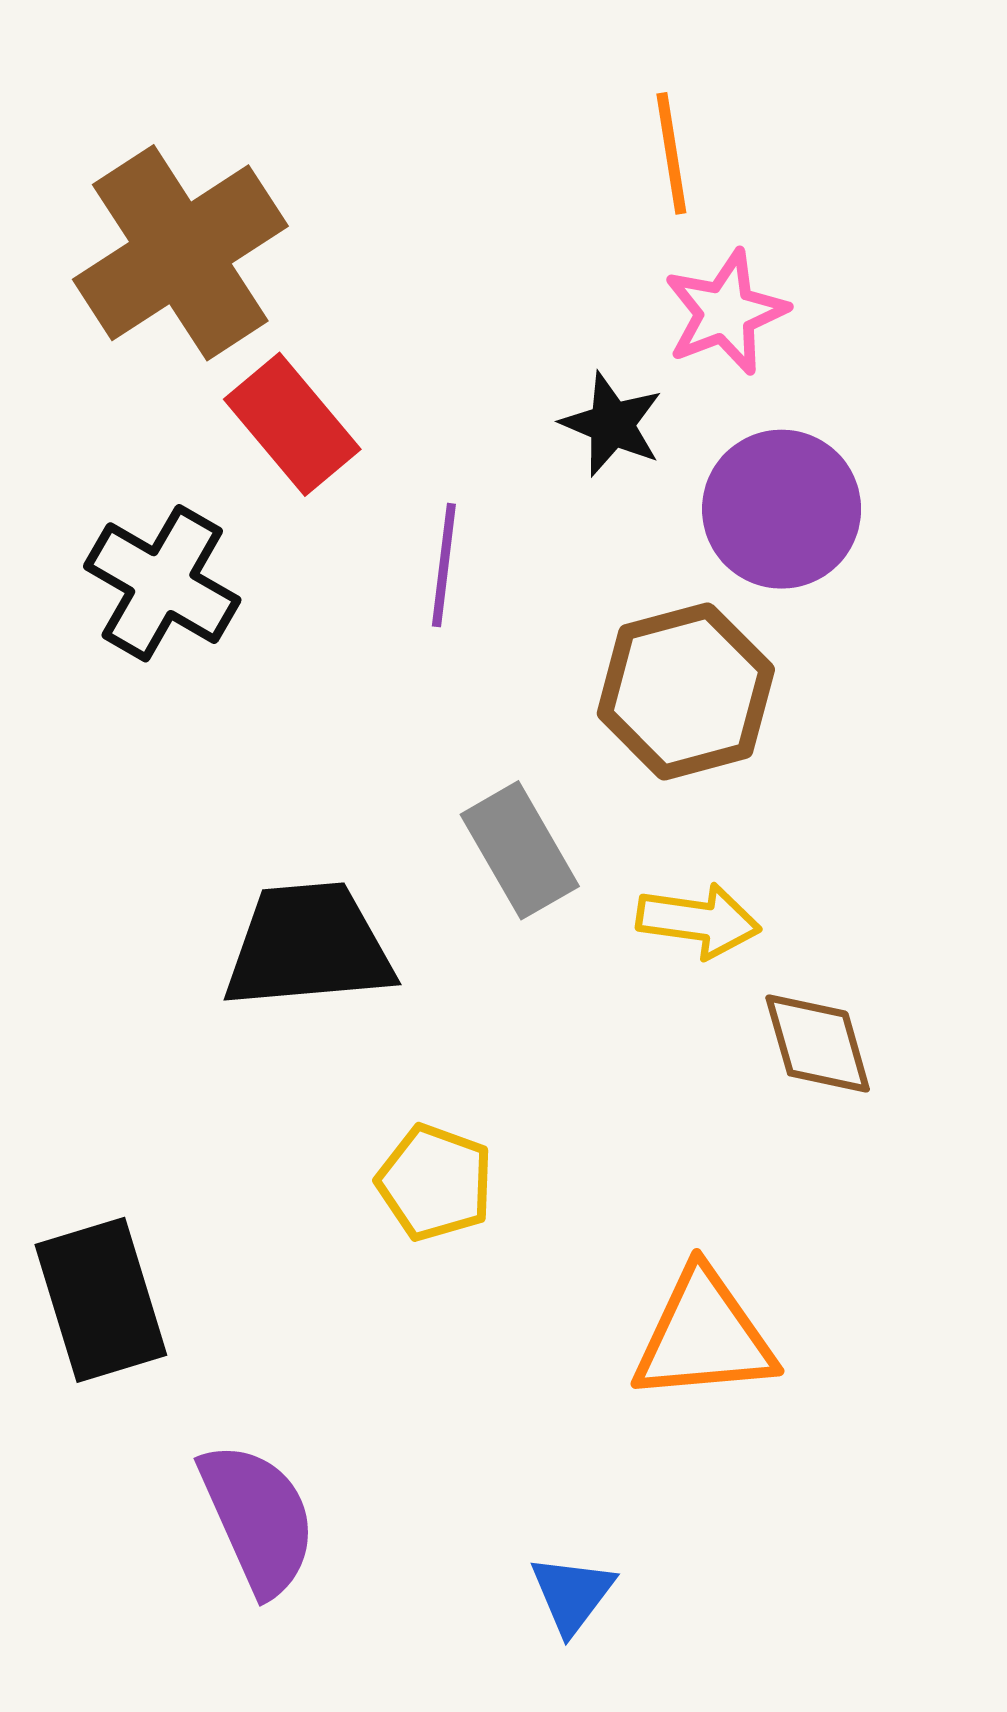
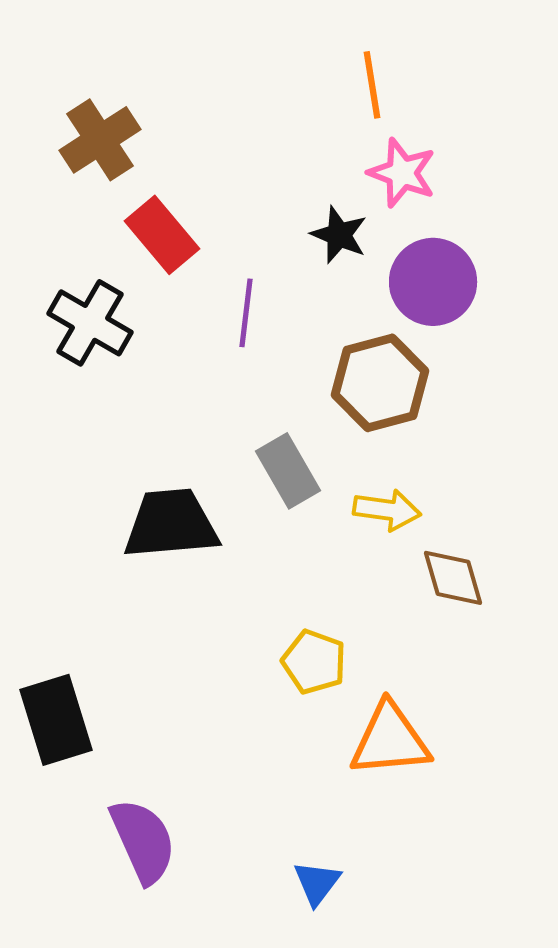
brown cross: (180, 253) -> (100, 140), size x0.7
pink star: (726, 312) -> (402, 173), turned -30
yellow pentagon: (435, 1183) -> (314, 662), moved

